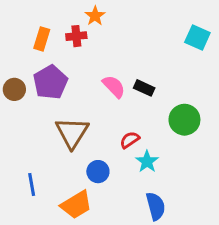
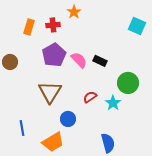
orange star: (95, 16) -> (74, 12), moved
purple pentagon: (50, 82) -> (54, 55), moved
cyan star: (147, 161) -> (113, 103), moved

